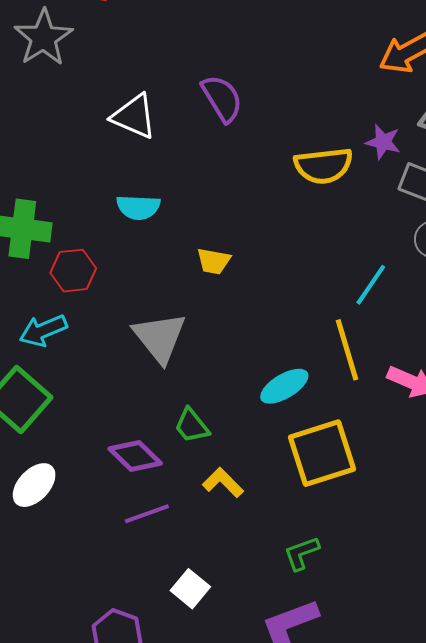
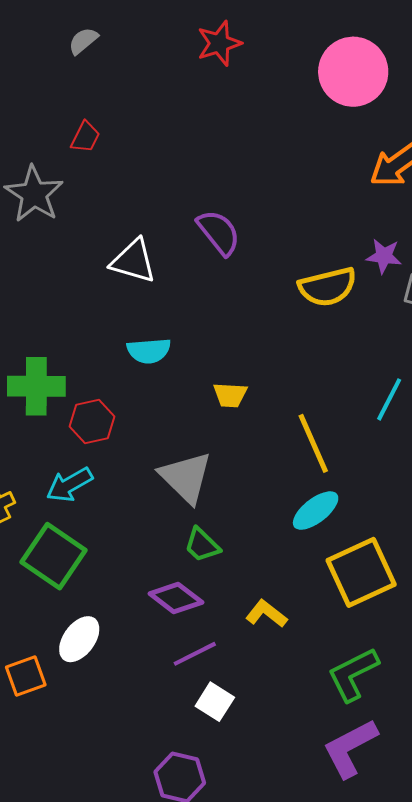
yellow line: (347, 350) -> (313, 443), moved
green trapezoid: (192, 426) -> (202, 545), moved
green L-shape: (302, 553) -> (353, 674), size x1.5
white square: (190, 589) -> (215, 702), moved

